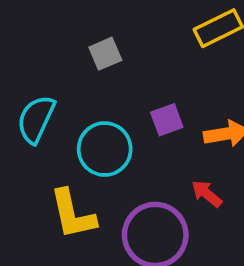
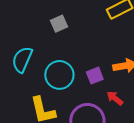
purple square: (167, 120) -> (95, 76), moved

